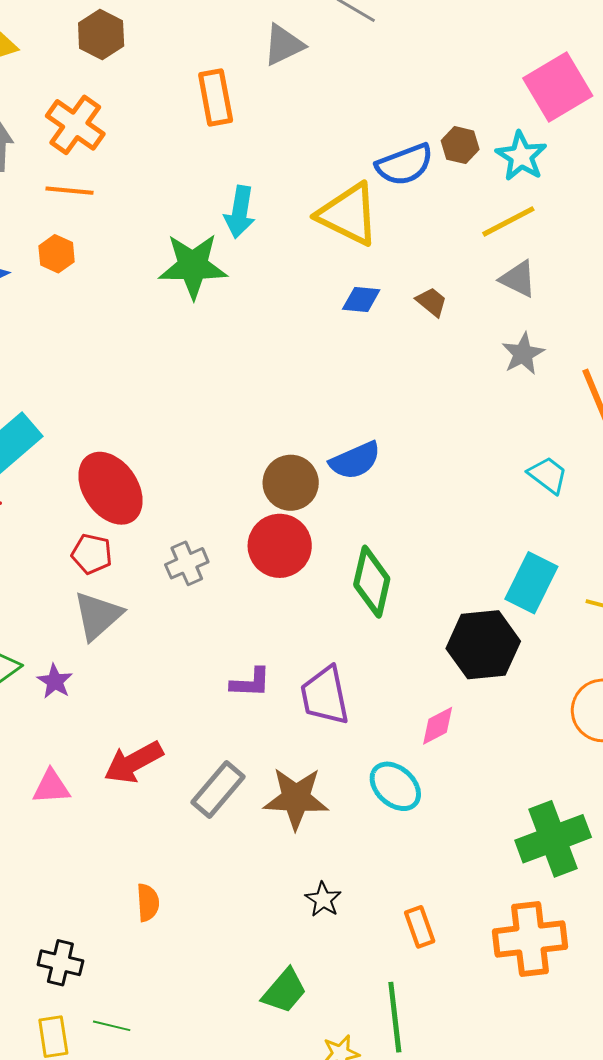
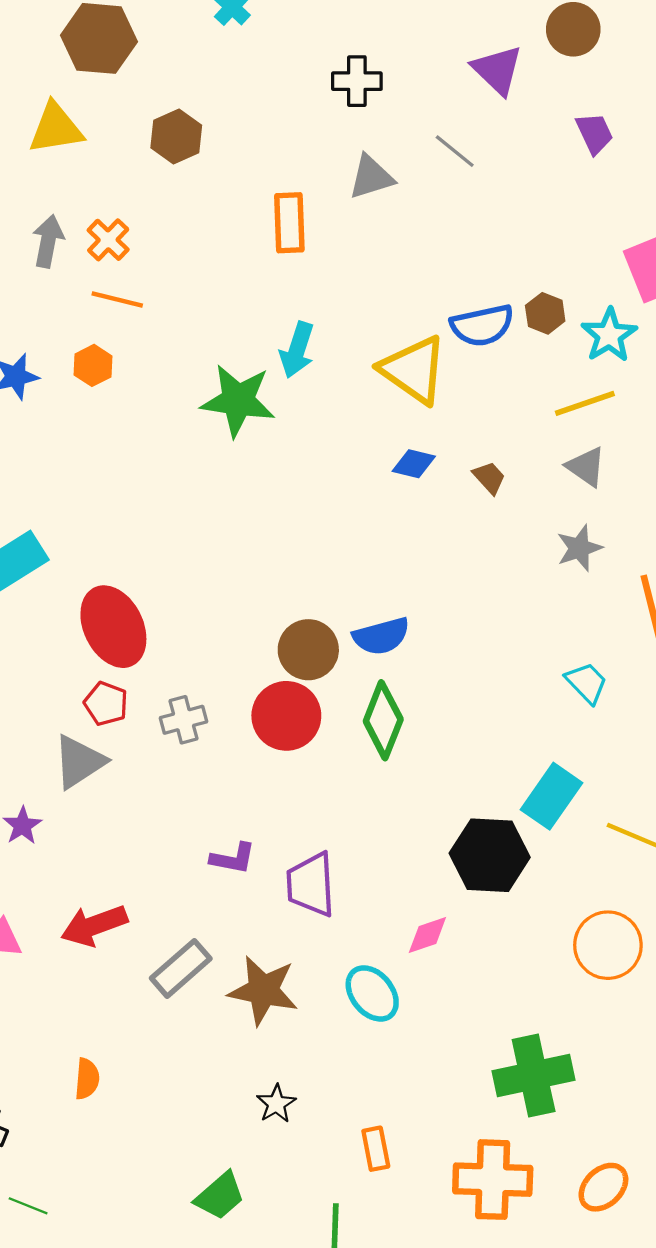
orange cross: (75, 125) -> (108, 240), moved, size x0.7
red pentagon: (92, 554) -> (106, 704), moved
green diamond: (372, 582) -> (383, 720), moved

